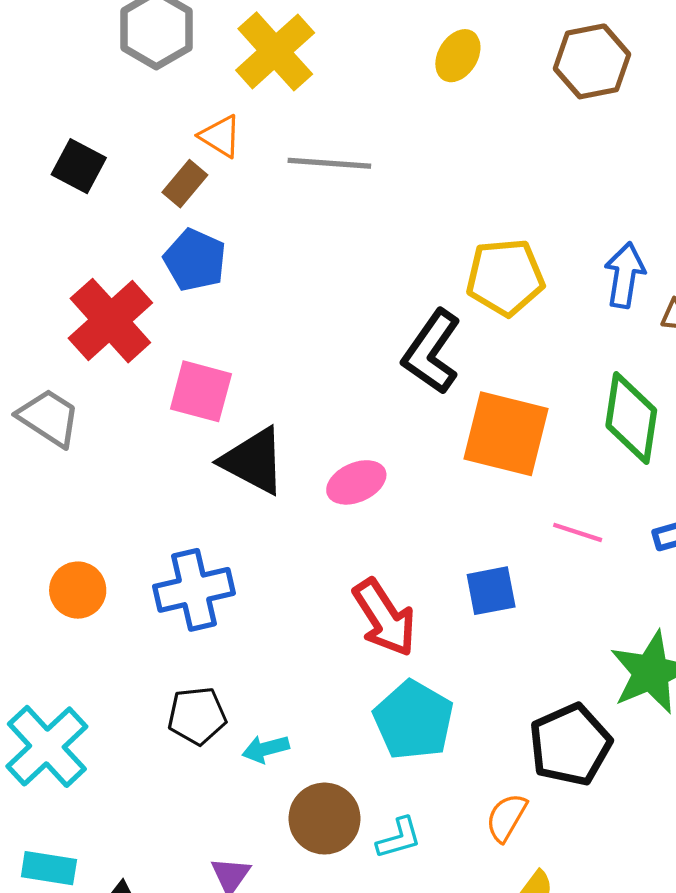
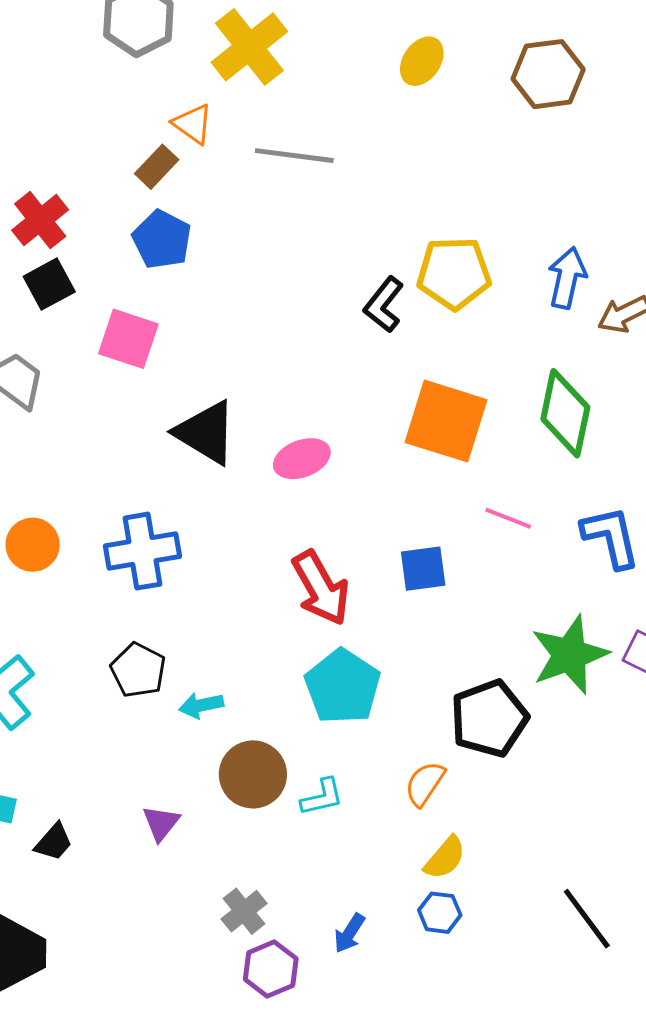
black square: (79, 166) -> (49, 284), moved, turned 30
red cross: (110, 321) -> (40, 220), moved, size x0.7
black L-shape: (432, 352) -> (384, 305), moved, size x0.7
pink square: (201, 391) -> (128, 339), moved
black pentagon: (197, 716) -> (138, 670), turned 30

